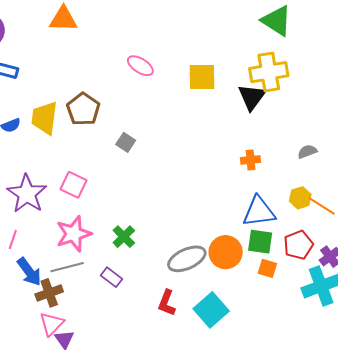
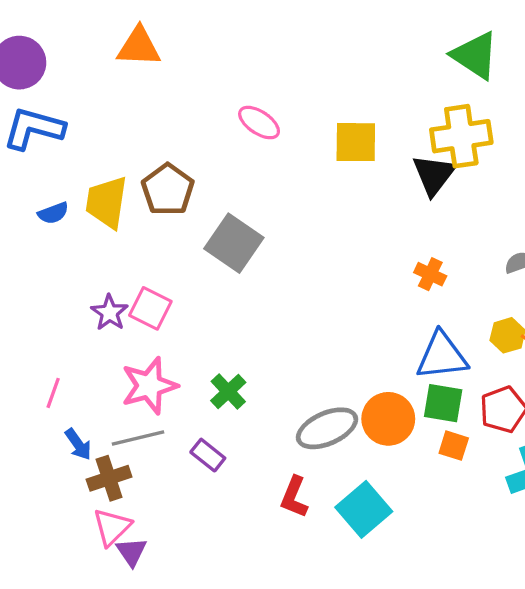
gray square: (126, 142) -> (234, 243), size x1.8
orange cross: (251, 160) -> (430, 274), turned 30
purple star: (27, 194) -> (109, 313), moved, size x0.6
blue arrow: (29, 272) -> (78, 444), size x0.7

